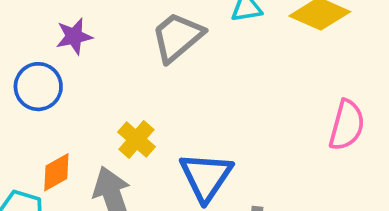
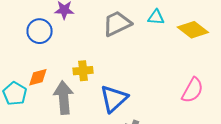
yellow cross: (136, 139) -> (83, 71), turned 30

